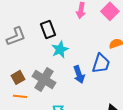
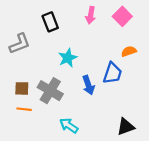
black rectangle: (48, 29) -> (50, 22), moved
brown square: (18, 77) -> (22, 88), turned 32

